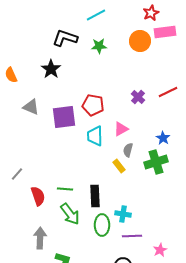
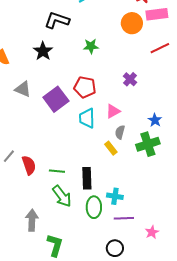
green star: (99, 46) -> (91, 46), moved
red line: (168, 92) -> (160, 48), moved
purple square: (64, 117) -> (56, 99), turned -30
red semicircle: (38, 196) -> (29, 165), moved

